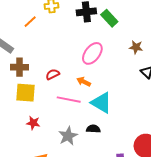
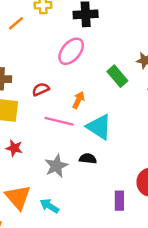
green rectangle: (109, 18) -> (117, 76), moved
pink ellipse: (92, 53) -> (71, 51), moved
orange arrow: (84, 82) -> (78, 100), turned 88

